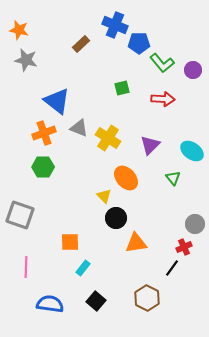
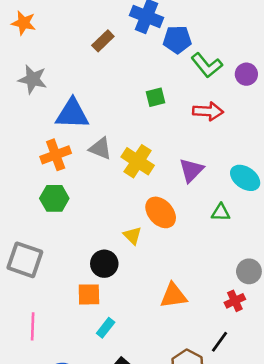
gray star: (26, 60) -> (33, 79), moved
blue triangle: (57, 101) -> (72, 114), turned -36
green triangle: (173, 178) -> (221, 212), turned -49
black circle: (116, 218) -> (104, 264), moved
black line: (172, 268) -> (220, 342), moved

